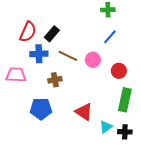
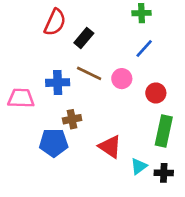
red semicircle: (28, 32) -> (55, 22), moved
black rectangle: (52, 34) -> (84, 38), moved
blue cross: (39, 54) -> (58, 83), moved
brown cross: (55, 80) -> (72, 119), moved

